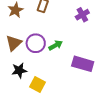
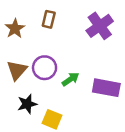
purple cross: (82, 15) -> (100, 26), size x1.5
green arrow: (56, 45) -> (70, 79), moved

